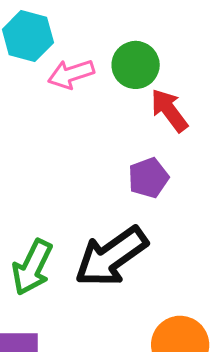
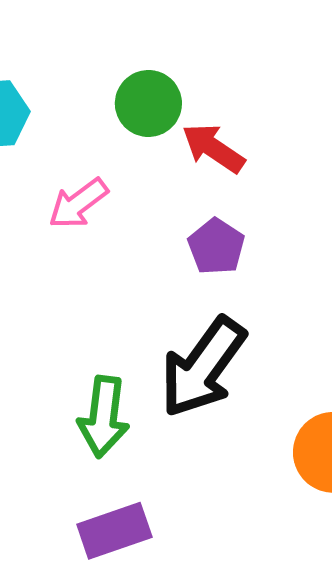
pink arrow: (71, 74) -> (78, 203), moved

